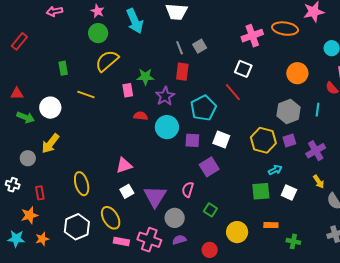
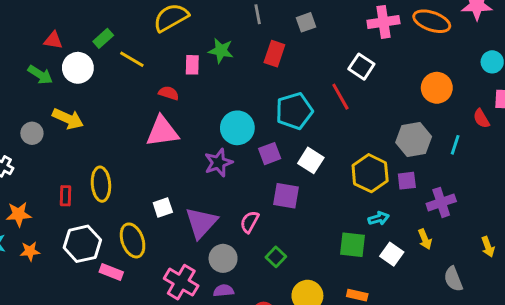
gray line: (180, 48) -> (258, 14), moved
green rectangle: (63, 68) -> (103, 38), moved, turned 48
red triangle: (17, 94) -> (53, 40), moved
purple star: (165, 96) -> (218, 163), moved
red semicircle: (141, 116) -> (169, 93), moved
purple square: (192, 140) -> (270, 154), turned -35
yellow arrow: (50, 144) -> (68, 119), turned -115
pink triangle: (124, 165) -> (162, 131), moved, size x1.4
purple square: (209, 167) -> (286, 196), turned 30
yellow arrow: (319, 182) -> (425, 239), moved
red rectangle: (40, 193) -> (65, 196), moved
pink rectangle: (121, 242) -> (111, 272), moved

